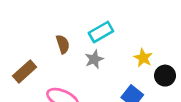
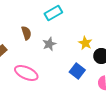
cyan rectangle: (101, 32) -> (53, 13), moved

